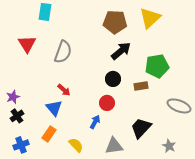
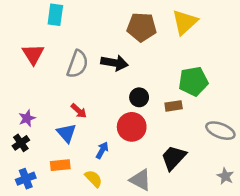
black arrow: (121, 51) -> (114, 63), moved, turned 50
purple star: (13, 97) -> (27, 118), moved
red circle: (107, 103) -> (132, 127), size x1.5
blue arrow: (95, 122) -> (102, 150), moved
orange rectangle: (49, 134) -> (60, 165), turned 49
gray triangle: (114, 146) -> (140, 180), turned 36
gray star: (169, 146) -> (225, 176), moved

